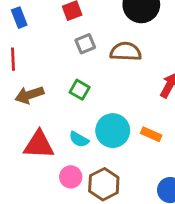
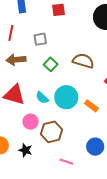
gray square: (85, 44) -> (40, 39), moved
brown semicircle: (126, 52) -> (83, 61), moved

